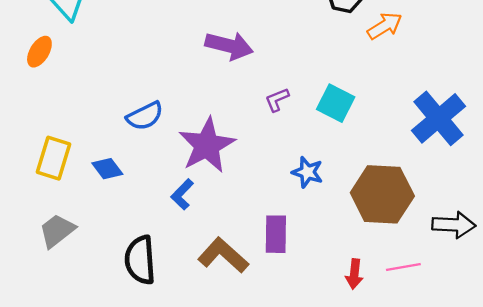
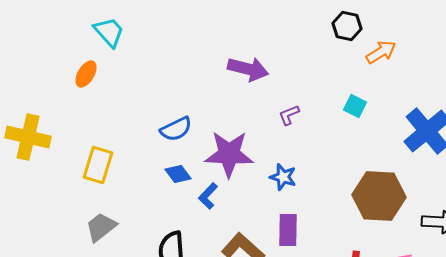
cyan square: (336, 103) -> (355, 106), moved, size x0.7
purple star: (207, 145) -> (229, 154), turned 30
blue diamond: (107, 169) -> (178, 174), moved
blue star: (307, 172) -> (283, 177), moved

